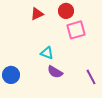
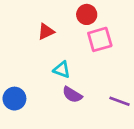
red triangle: (37, 14) -> (46, 32), moved
purple line: (91, 77) -> (120, 101), turned -42

